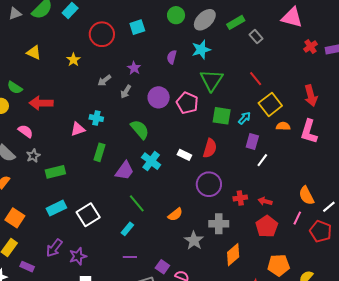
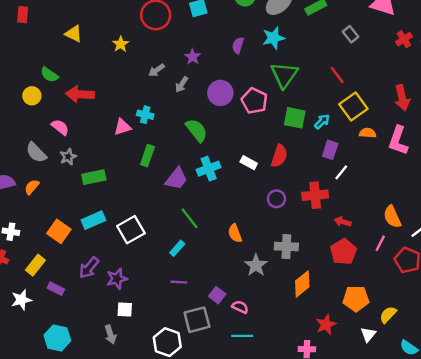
gray rectangle: (256, 37) -> (350, 34), moved
cyan cross: (151, 161) -> (209, 169), turned 30
purple circle: (209, 184) -> (276, 199), size x0.6
red cross: (240, 198) -> (315, 195), moved, size x1.5
orange semicircle: (175, 214) -> (235, 233), turned 105
orange square: (15, 218) -> (59, 231), moved

